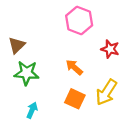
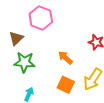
pink hexagon: (79, 21) -> (41, 18), moved

